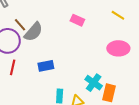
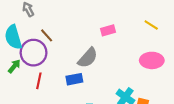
pink rectangle: (77, 20) -> (108, 30), turned -40
gray semicircle: (33, 32) -> (88, 58), moved

